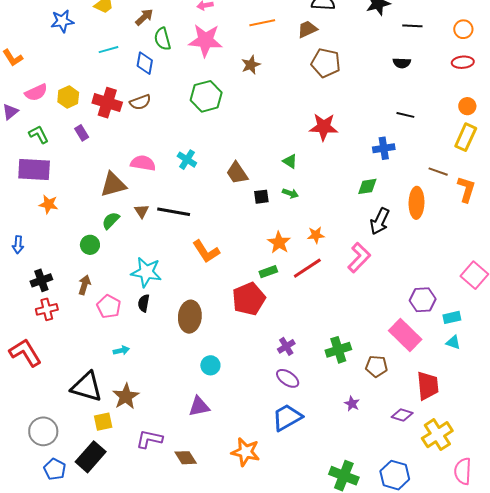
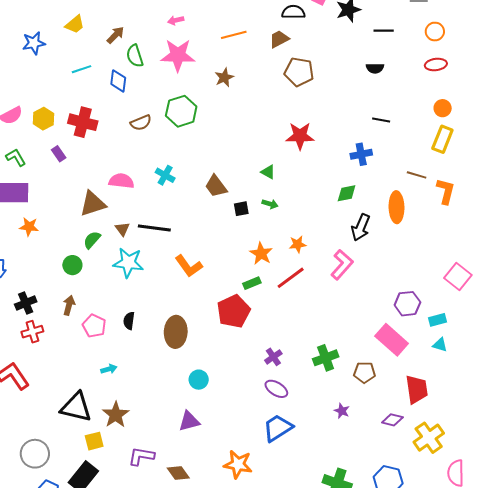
brown semicircle: (140, 102) -> (141, 123), moved
cyan star: (146, 272) -> (128, 263), moved

